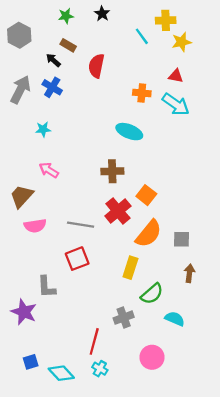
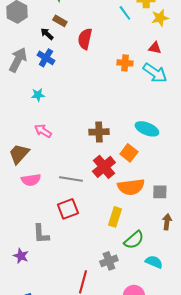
cyan ellipse: (129, 132) -> (147, 129), moved
orange semicircle: (149, 234) -> (131, 187), turned 44
purple star: (24, 312) -> (21, 256), size x0.7

